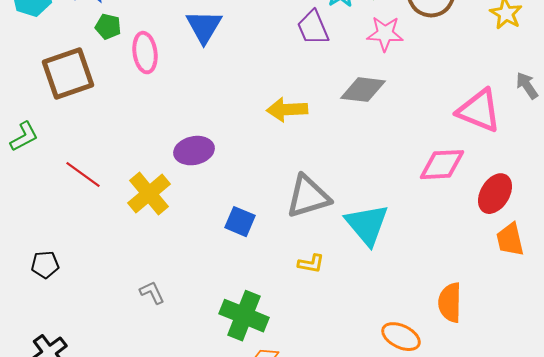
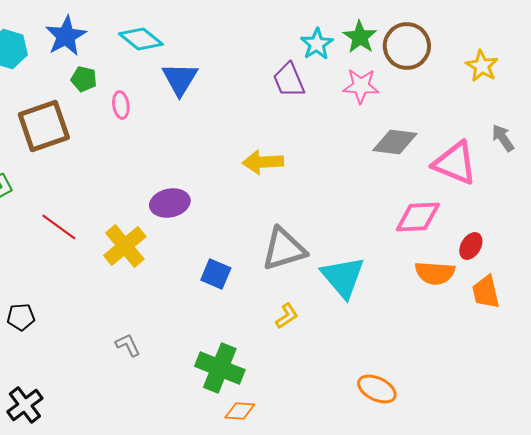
pink ellipse: (145, 53) -> (121, 105), size x0.7
gray diamond: (363, 90) -> (395, 142), moved
red ellipse: (495, 194) -> (471, 246), size x0.7
yellow L-shape: (311, 264) -> (287, 316), turned -44
orange semicircle: (450, 303) -> (435, 273), moved, turned -87

